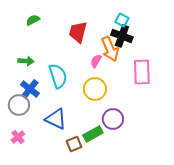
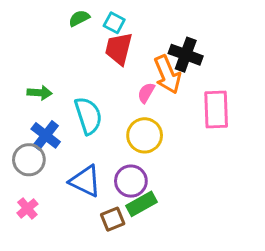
green semicircle: (33, 20) -> (79, 18), moved
cyan square: (122, 20) -> (114, 23), moved
purple circle: (113, 119) -> (131, 181), moved

